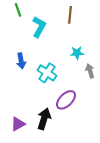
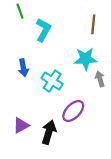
brown line: (70, 15) -> (93, 24), moved
cyan star: (77, 53) -> (85, 59), size x1.5
purple triangle: (18, 124) -> (21, 125), moved

